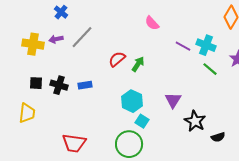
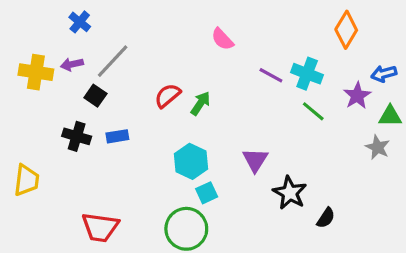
black square: (36, 83) -> (95, 96), moved, turned 32
cyan square: (142, 121) -> (207, 193), turned 32
black semicircle: (218, 137) -> (326, 218), turned -40

